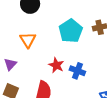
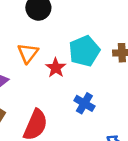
red star: (56, 65) -> (56, 68), moved

